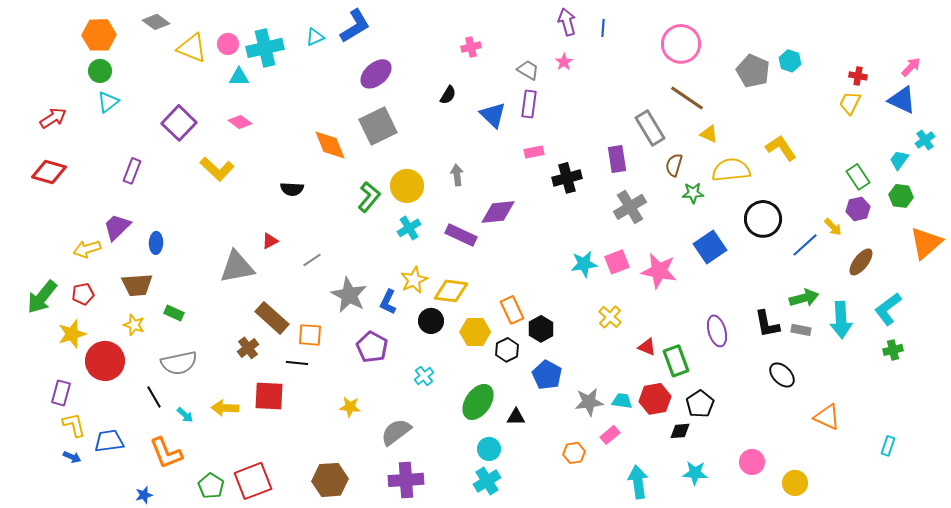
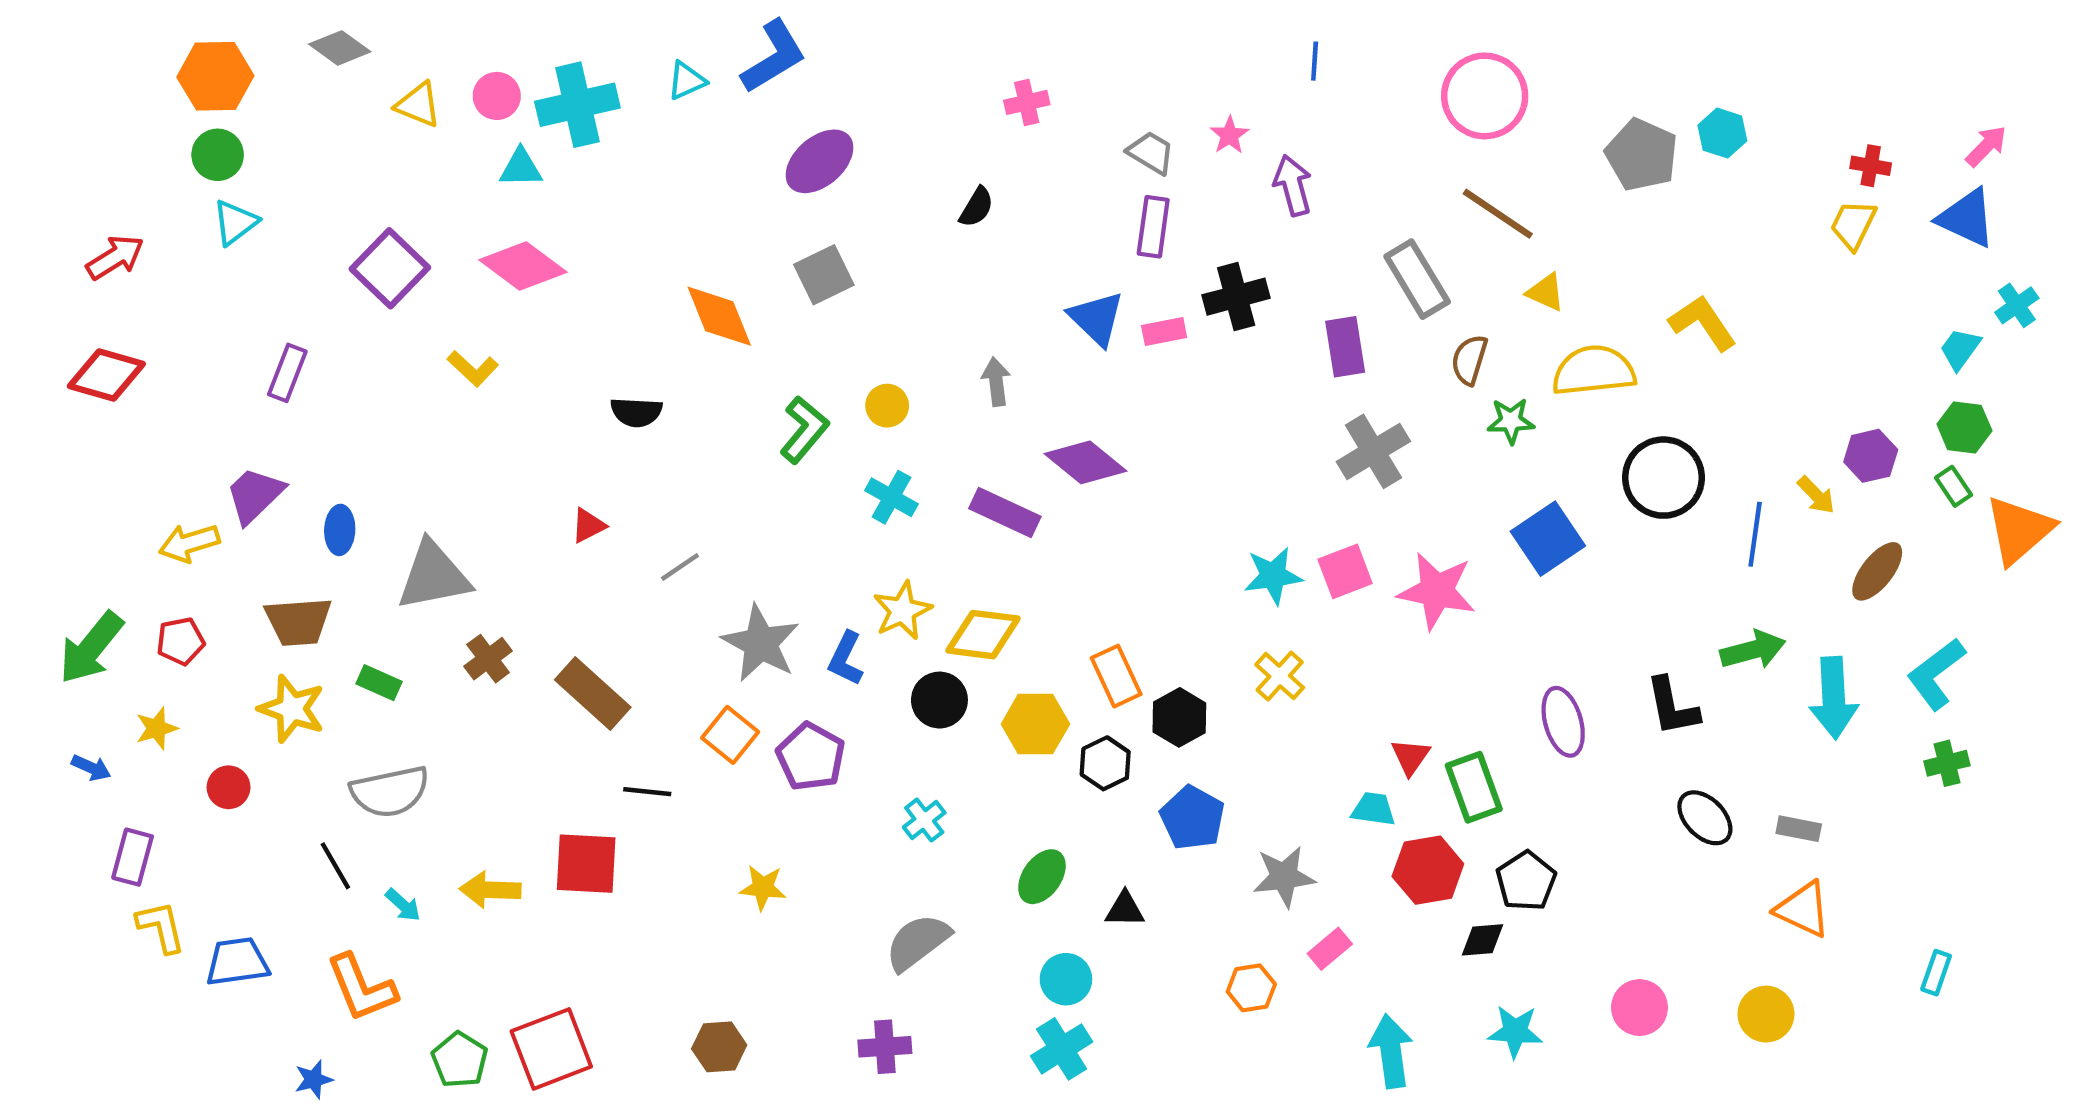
purple arrow: (567, 22) -> (1293, 185), moved
yellow triangle: (192, 48) -> (418, 105), size x0.7
blue triangle: (493, 115) -> (1096, 318), moved
pink diamond: (240, 122) -> (523, 266), size x1.6
gray square: (378, 126) -> (824, 275), size x0.7
yellow L-shape: (217, 169) -> (473, 369), size x0.7
green rectangle: (858, 177) -> (1954, 486), moved, size x0.7
black cross: (567, 178) -> (1236, 297), moved
yellow circle: (407, 186) -> (887, 406), size x0.6
purple diamond: (498, 212) -> (1086, 462), turned 45
cyan cross: (409, 228) -> (891, 497), turned -30
blue line: (805, 245) -> (1755, 534), turned -40
gray triangle: (237, 267) -> (434, 576), moved
yellow cross: (610, 317) -> (1280, 676), moved
yellow star: (134, 325) -> (292, 709), size x1.4
gray rectangle: (801, 330) -> (1799, 829), moved
yellow star: (72, 334) -> (157, 728), size x0.7
orange square: (310, 335) -> (730, 735), moved, turned 35
red triangle: (647, 347) -> (1411, 757), turned 42
brown cross: (248, 348) -> (488, 659), moved
red circle: (105, 361) -> (229, 787), size x0.5
cyan trapezoid: (622, 401) -> (1373, 809), moved
green ellipse: (478, 402) -> (1042, 877), size x0.7
gray semicircle: (396, 432) -> (918, 942), moved
blue arrow: (72, 457) -> (91, 768), moved
brown hexagon: (330, 480) -> (719, 1047), size x0.7
purple cross: (406, 480) -> (885, 1047), size x0.7
yellow circle: (795, 483) -> (1766, 1014), moved

